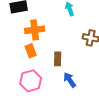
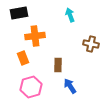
orange rectangle: (31, 51) -> (23, 58), moved

